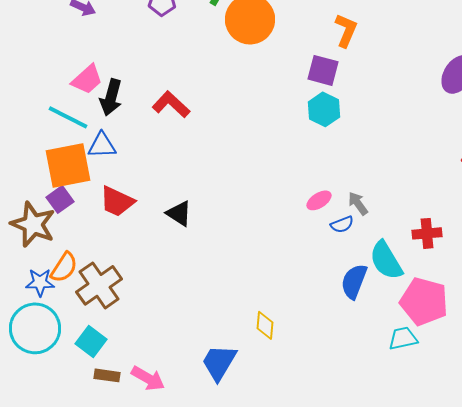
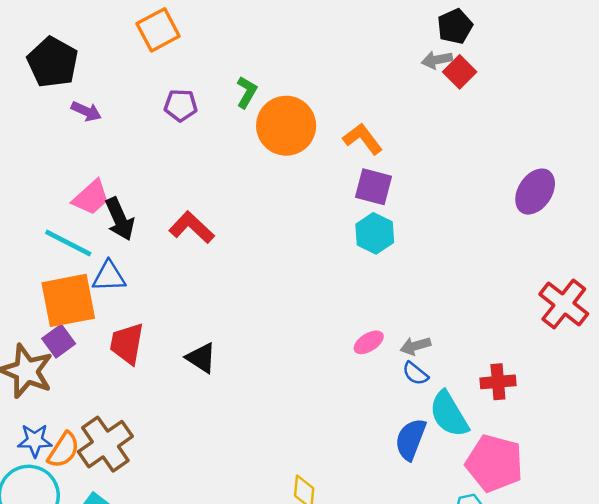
orange L-shape: (346, 30) -> (363, 139), moved, turned -60
black arrow: (111, 97) -> (120, 219), turned -39
red trapezoid: (117, 201) -> (127, 344), turned 75
gray arrow: (358, 203) -> (415, 346), turned -70
blue semicircle: (342, 224) -> (415, 373), moved, turned 60
orange semicircle: (64, 267) -> (63, 450), moved

